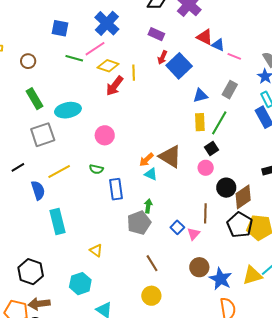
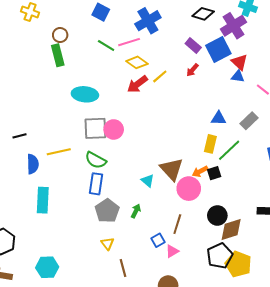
blue triangle: (218, 45) -> (238, 76), moved, turned -32
blue square: (179, 66) -> (218, 49), moved
yellow line: (134, 73) -> (160, 76), turned 35
green rectangle: (35, 99) -> (58, 55), moved
gray square: (43, 135) -> (95, 128), moved
orange arrow: (146, 160) -> (200, 171), moved
pink circle: (206, 168) -> (189, 189), moved, size x1.5
green semicircle: (96, 169) -> (96, 160), size x1.5
blue rectangle: (116, 189) -> (96, 184), moved
brown line: (205, 213) -> (177, 224), moved
gray pentagon: (139, 223) -> (107, 211), moved, turned -30
yellow triangle: (96, 250) -> (107, 244), moved

